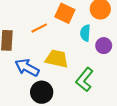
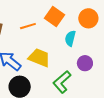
purple circle: (104, 46) -> (85, 63), moved

